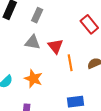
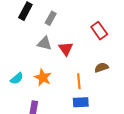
orange line: (70, 63) -> (79, 81), moved

